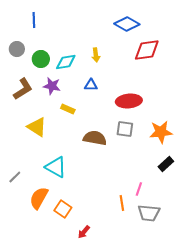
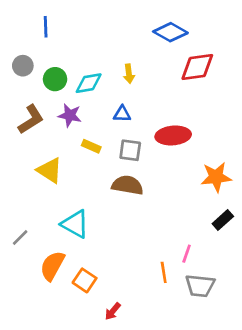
gray square: (125, 129) -> (130, 150), moved

